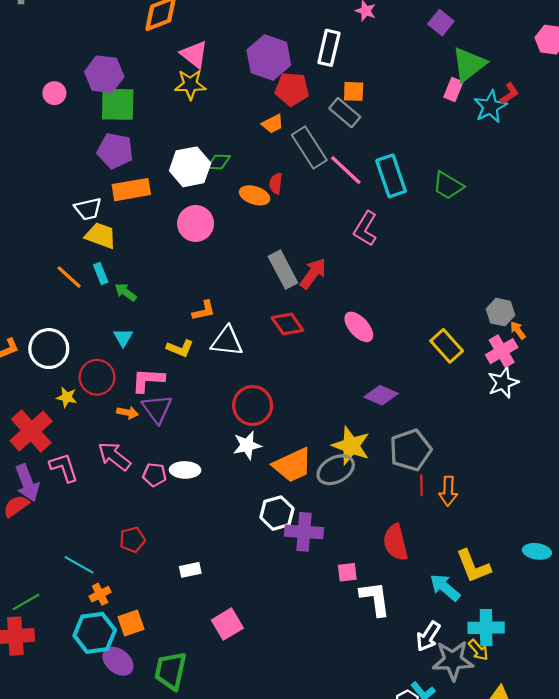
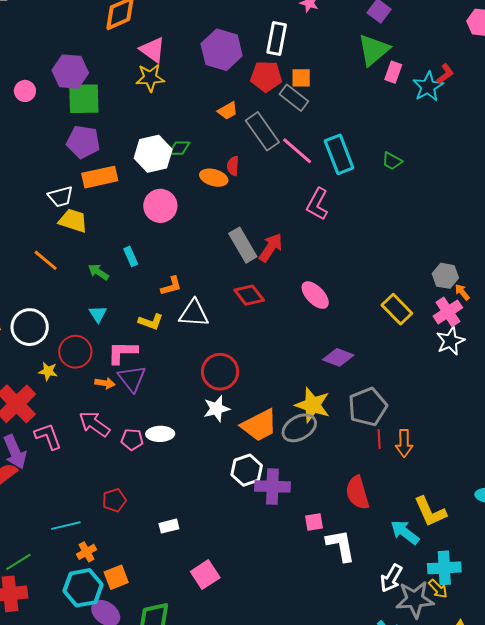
green triangle: (469, 64) -> (374, 50), moved
red pentagon: (292, 89) -> (266, 76), moved
green trapezoid: (448, 186) -> (392, 161), size x0.7
cyan rectangle: (101, 273) -> (131, 256), moved
cyan line: (79, 565) -> (66, 526), turned -40

